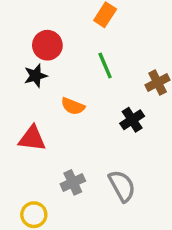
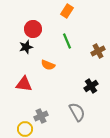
black cross: (132, 120) -> (91, 86), moved
gray cross: (73, 182) -> (41, 116), moved

